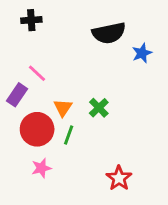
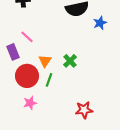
purple rectangle: (17, 95) -> (13, 52), turned -56
red star: (119, 178) -> (84, 110), turned 30

